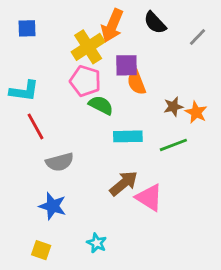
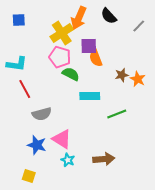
green line: (173, 145) -> (117, 114), moved
brown arrow: (124, 183) -> (104, 159), moved, turned 35
pink triangle: (149, 198) -> (62, 139), moved
cyan star: (97, 243) -> (68, 160), moved

